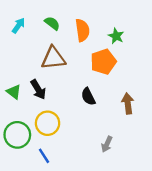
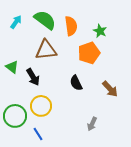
green semicircle: (52, 23) -> (45, 20), size x1.6
green triangle: (14, 92) -> (12, 67), moved
brown arrow: (128, 103) -> (110, 89), turned 144

